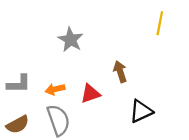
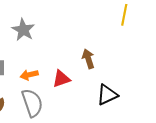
gray star: (71, 40) -> (23, 30), moved

